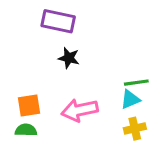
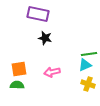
pink arrow: (80, 110) -> (52, 72), size x0.7
yellow cross: (135, 129) -> (88, 84), turned 32

